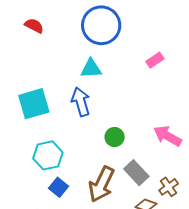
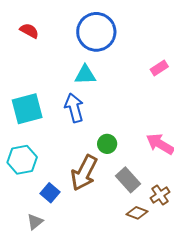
pink rectangle: (155, 60) -> (159, 68), moved
cyan hexagon: (48, 155) -> (22, 160), moved
brown arrow: (102, 184) -> (84, 173), moved

